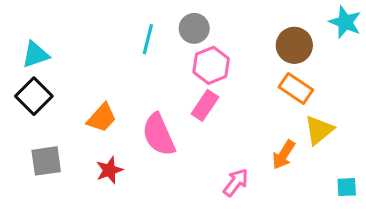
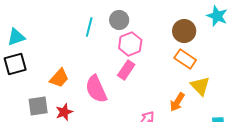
black square: (34, 96) -> (15, 64), turned 30
yellow triangle: (319, 130) -> (200, 86), turned -35
gray square: (46, 161) -> (38, 106), moved

